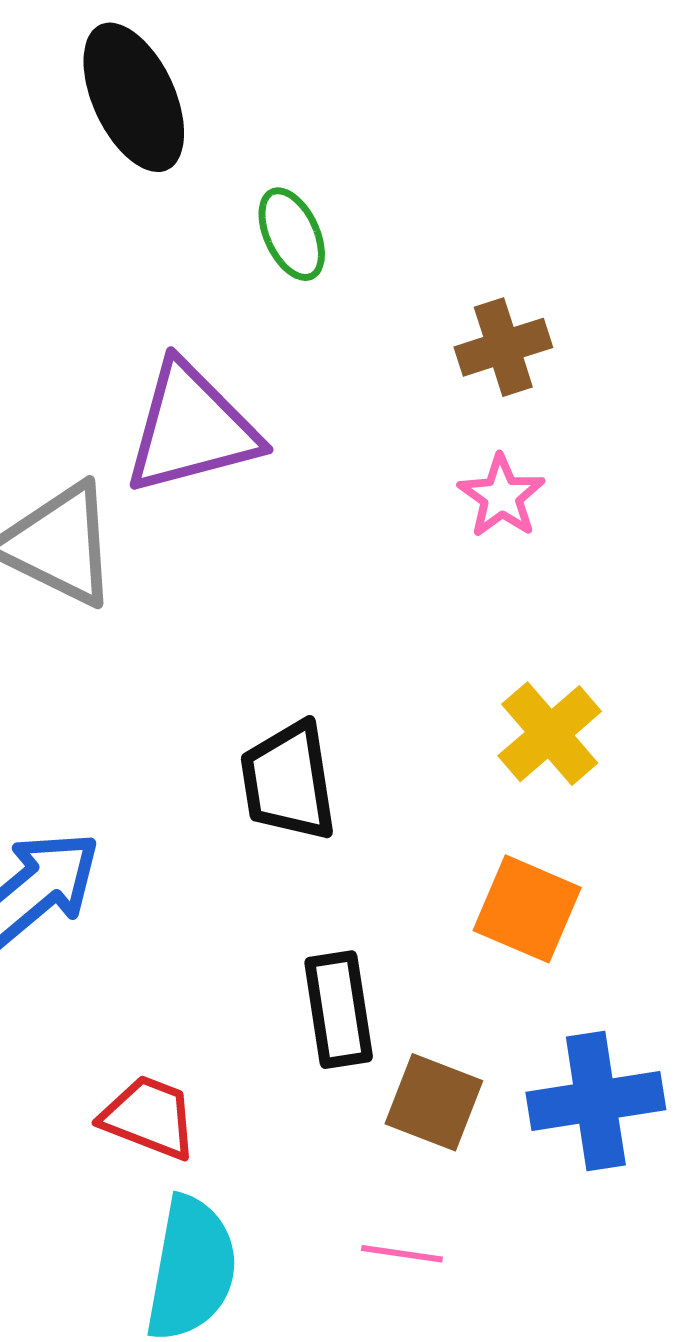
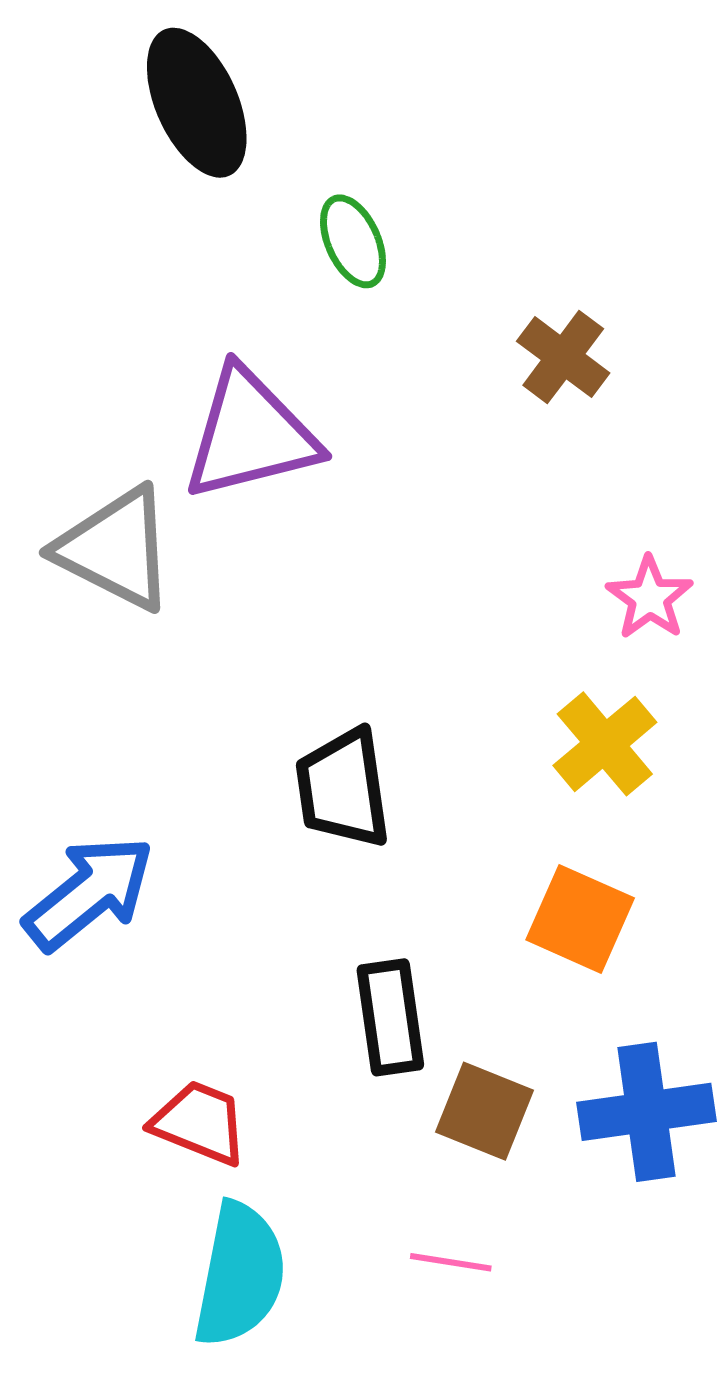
brown cross: (503, 347) -> (563, 357), turned -36
pink star: (501, 496) -> (650, 598), moved

